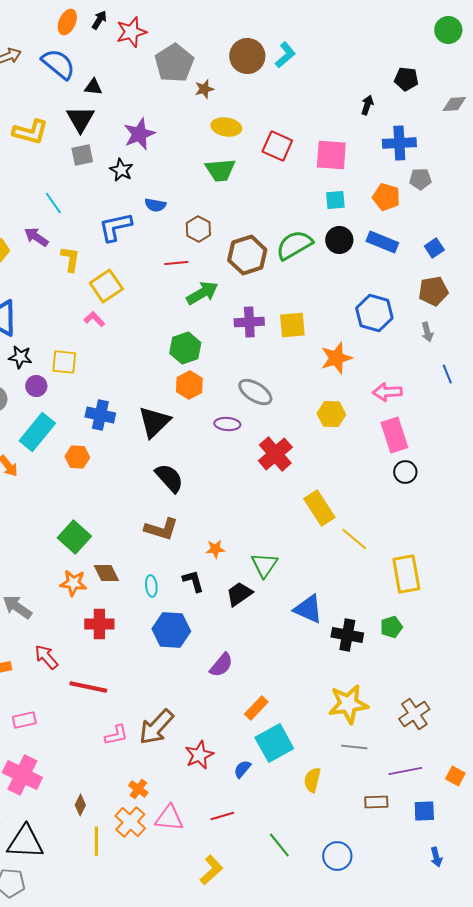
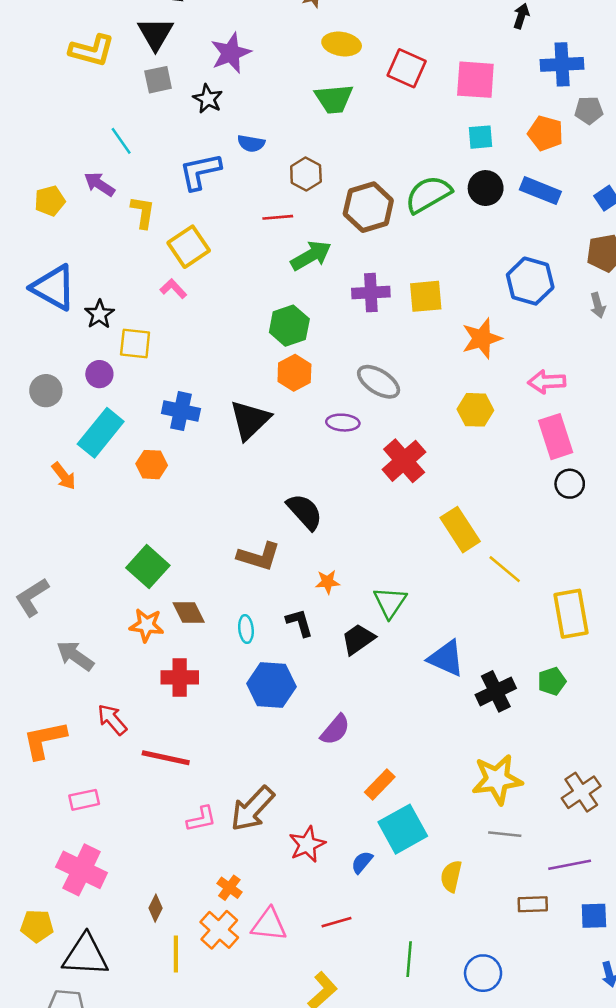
black star: (20, 357) -> (99, 314), moved, turned 30
black semicircle: (169, 478) -> (305, 512), moved
black cross: (347, 635) -> (496, 691), turned -36
green line: (279, 845) -> (409, 959), turned 44

